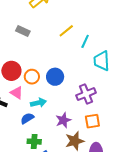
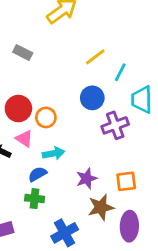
gray rectangle: (23, 31) -> (23, 53), moved
blue circle: (55, 77) -> (92, 98), moved
purple cross: (86, 94) -> (115, 125), moved
green cross: (34, 142) -> (35, 199), moved

